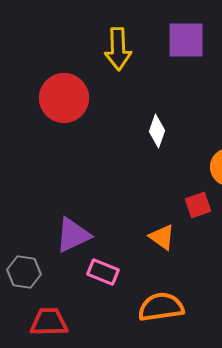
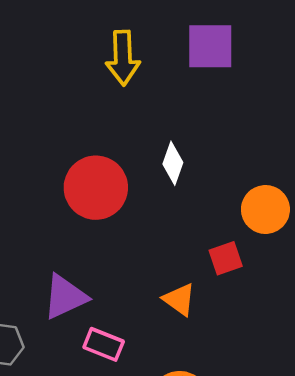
red circle: (64, 98) -> (96, 188), moved

